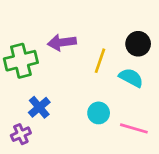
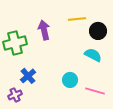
purple arrow: (62, 42) -> (44, 30), turned 84
yellow line: (100, 61) -> (77, 19), moved, turned 66

